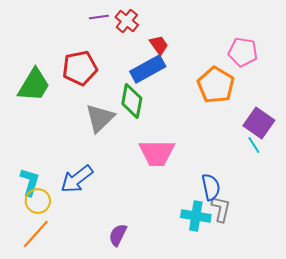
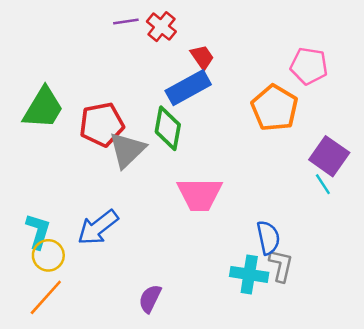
red pentagon: (80, 68) -> (102, 124), moved

